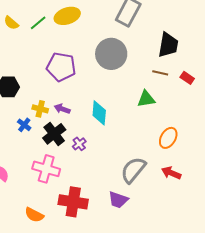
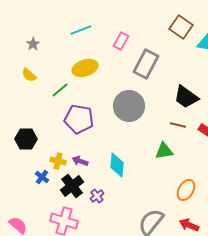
green line: (38, 23) -> (60, 90), moved
black trapezoid: (168, 45) -> (186, 97), turned 116

